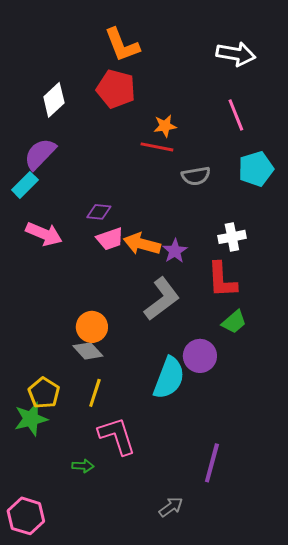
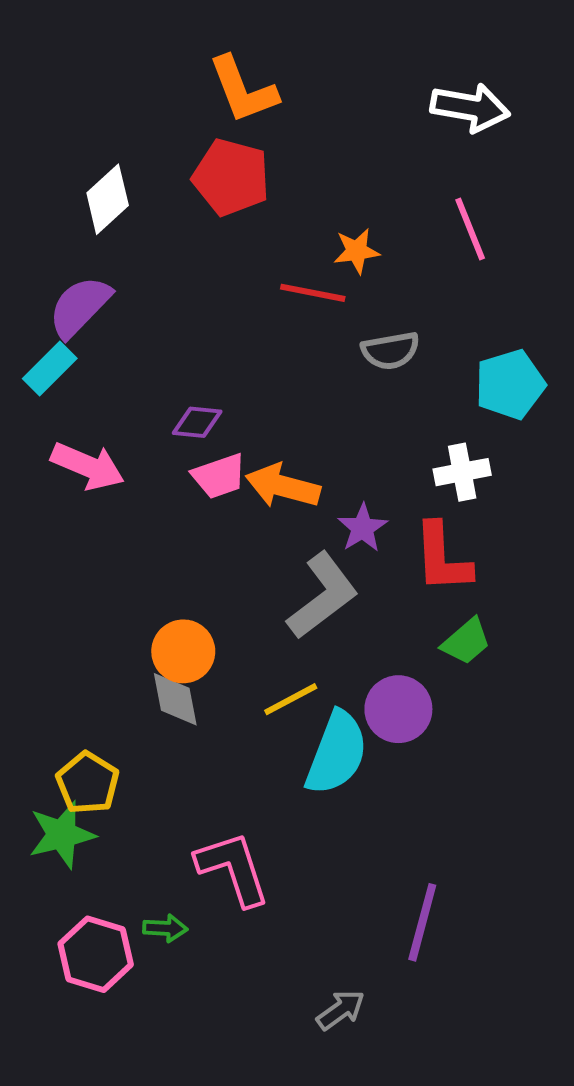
orange star: (165, 126) -> (357, 251), moved
cyan pentagon: (256, 169) -> (510, 384), moved
purple star: (175, 251) -> (363, 528), moved
gray diamond: (88, 351) -> (175, 699), turned 32
yellow line: (95, 393) -> (291, 699), moved, turned 44
pink hexagon: (26, 516) -> (96, 954), moved

